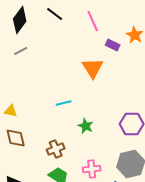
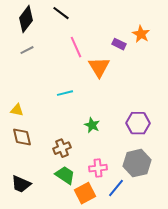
pink line: (93, 21) -> (76, 47), moved
cyan line: (64, 103) -> (65, 93), moved

